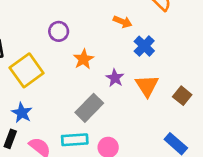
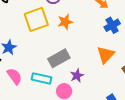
yellow square: (27, 70) -> (36, 19), moved
purple star: (115, 78) -> (77, 76), moved

